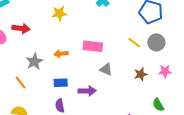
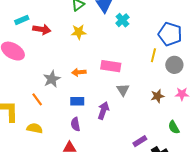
red arrow: (21, 28) -> (42, 29), moved
yellow line: (134, 43) -> (153, 55), moved, turned 64
gray triangle: (106, 69) -> (123, 90), turned 32
purple arrow: (87, 91) -> (103, 111), turned -72

